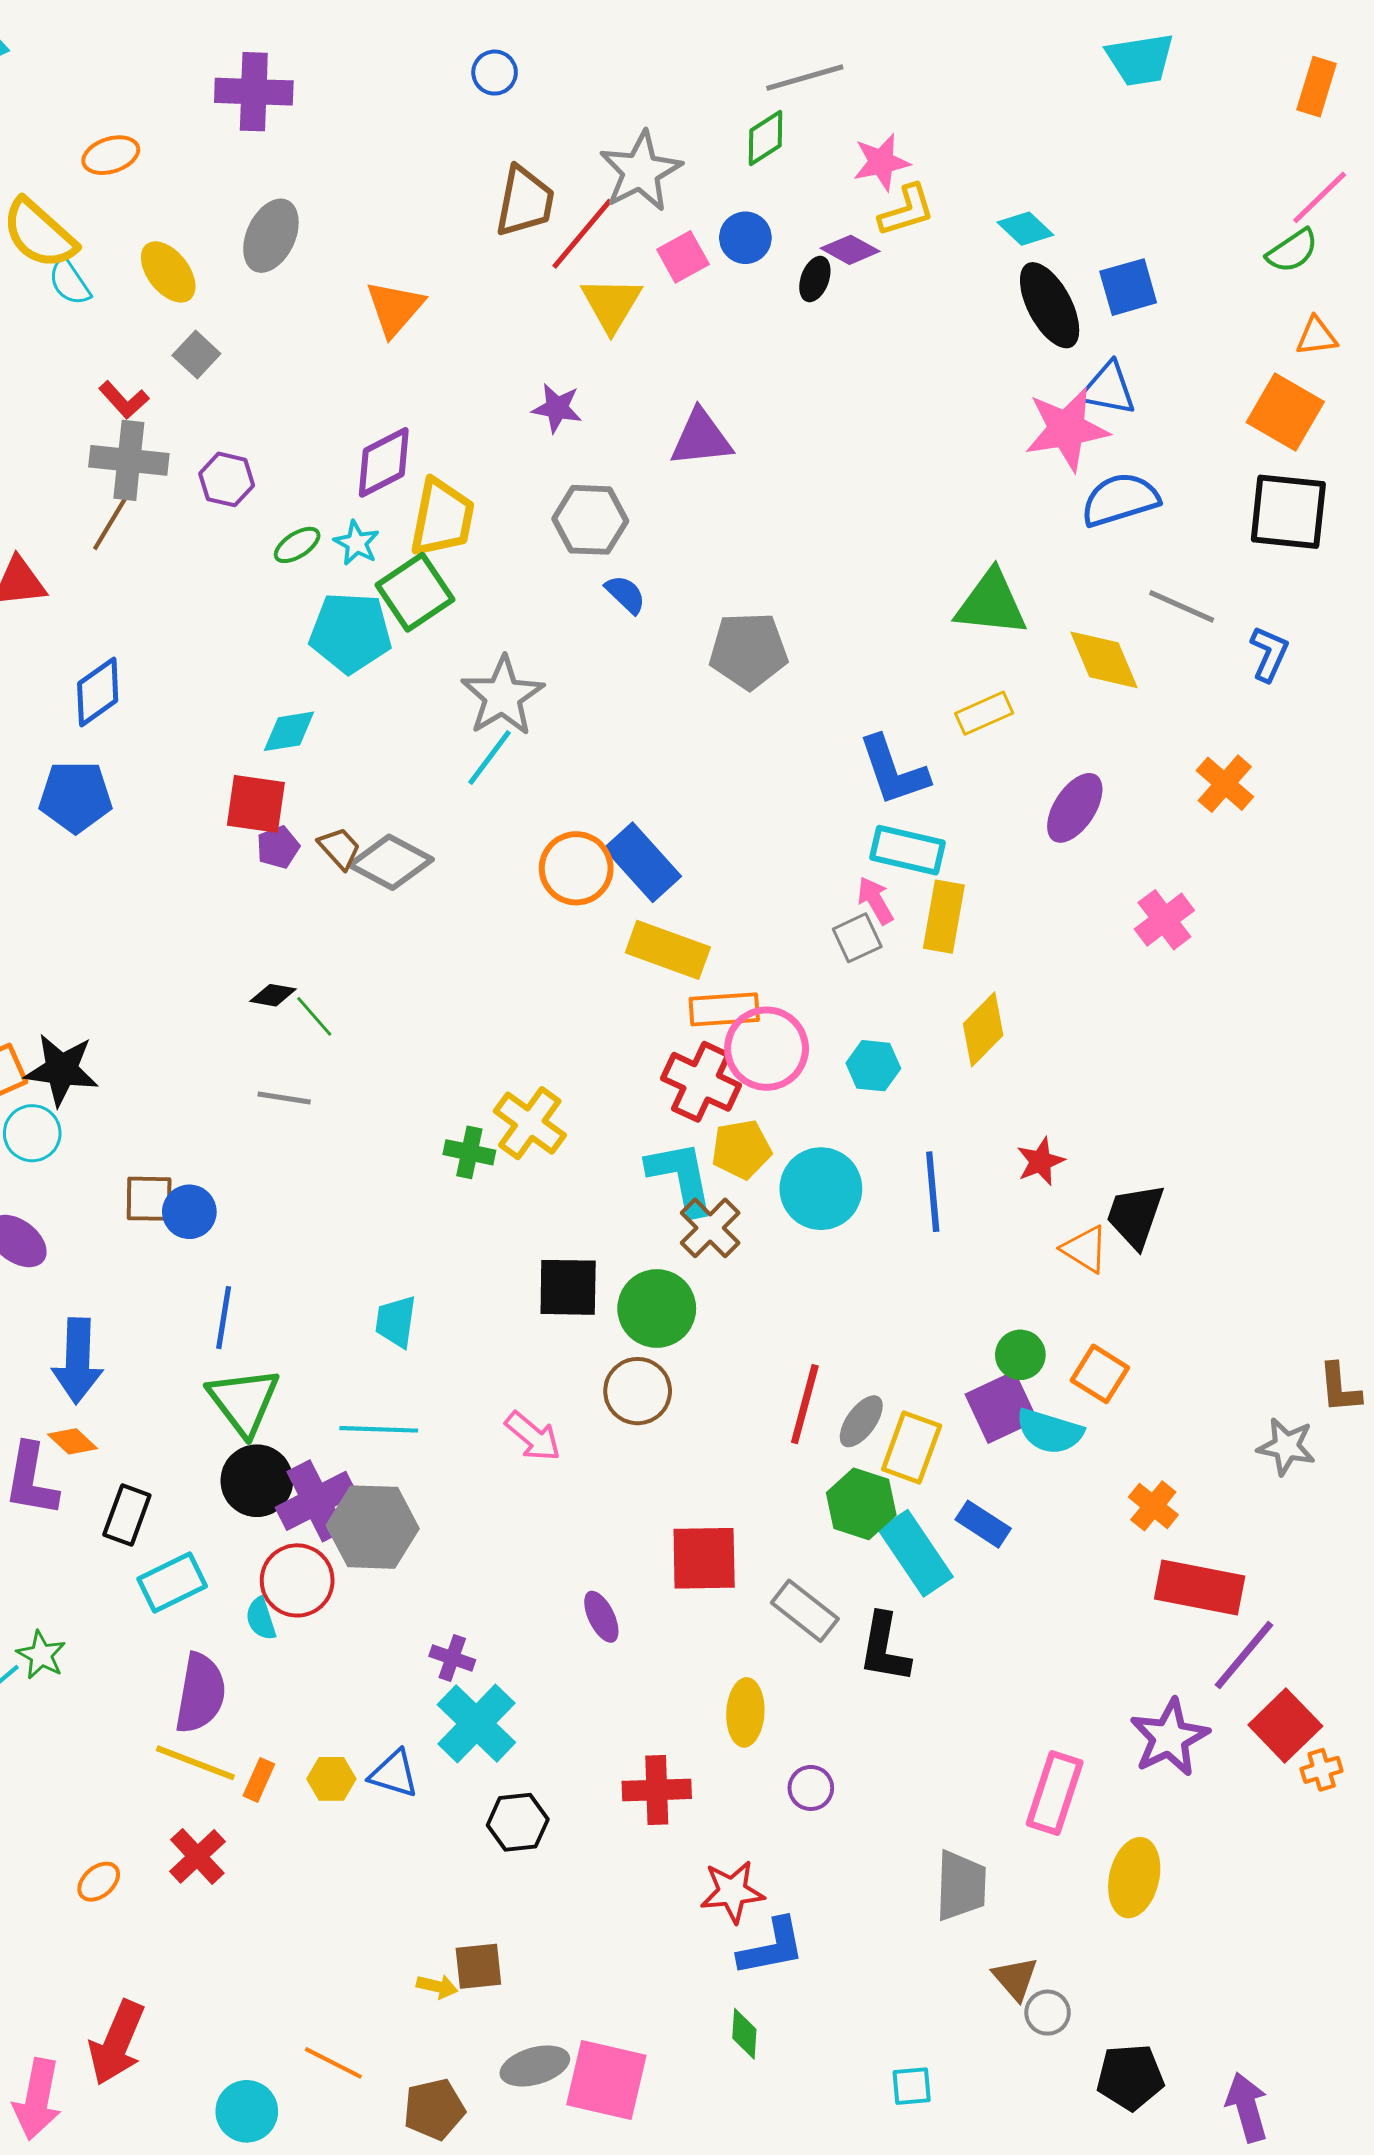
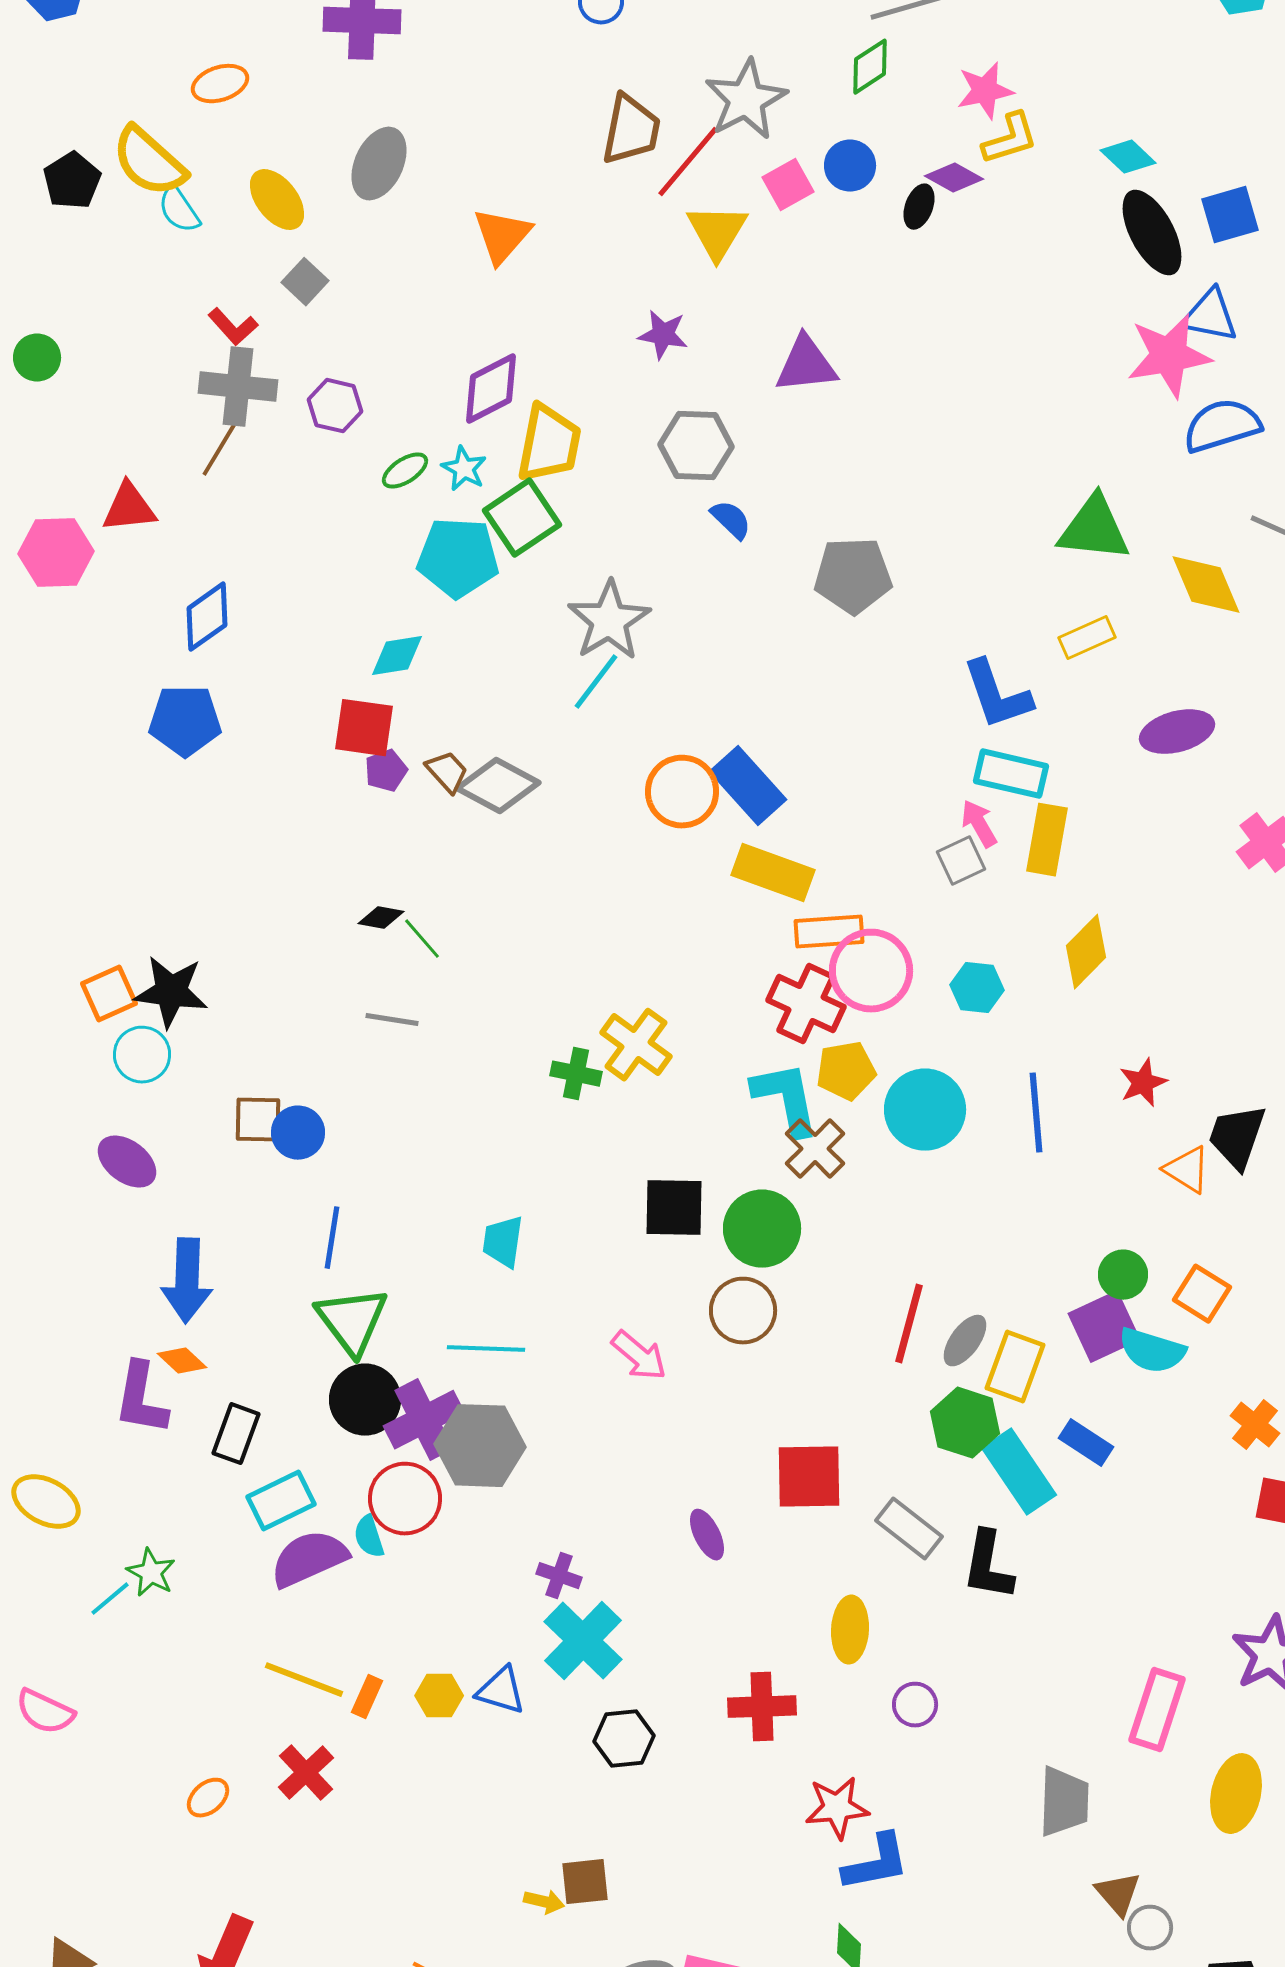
purple ellipse: (1075, 808) -> (1177, 732), turned 42
purple semicircle: (200, 1693) -> (309, 1559), moved, turned -124

